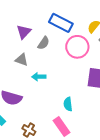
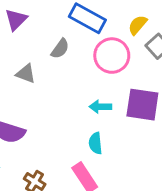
purple triangle: (24, 32) -> (16, 20), moved
cyan arrow: (39, 77) -> (100, 107), moved

